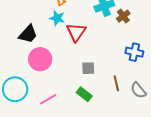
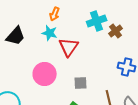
black trapezoid: (28, 34) -> (16, 36), moved
pink circle: (40, 59) -> (45, 74), moved

